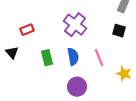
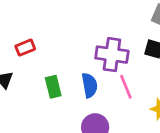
purple cross: (75, 25) -> (112, 55), moved, turned -30

